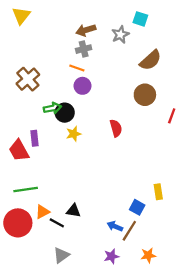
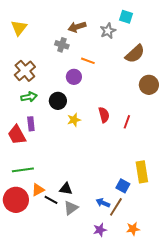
yellow triangle: (21, 16) -> (19, 28), moved
gray cross: (84, 49) -> (62, 45), moved, turned 32
orange line: (77, 68) -> (88, 61), moved
brown circle: (145, 95) -> (149, 85), moved
green arrow: (52, 108) -> (29, 97), moved
red line: (172, 116) -> (127, 122), moved
yellow star: (74, 134) -> (74, 120), moved
yellow rectangle: (158, 192) -> (142, 172), size x1.5
gray triangle: (61, 255) -> (71, 208), moved

